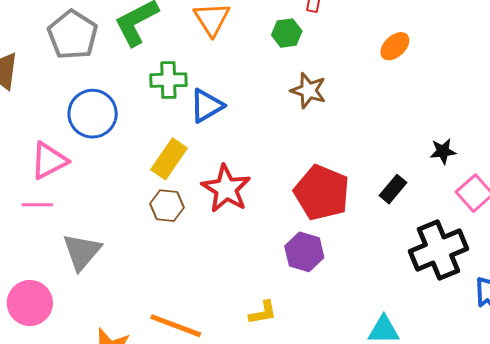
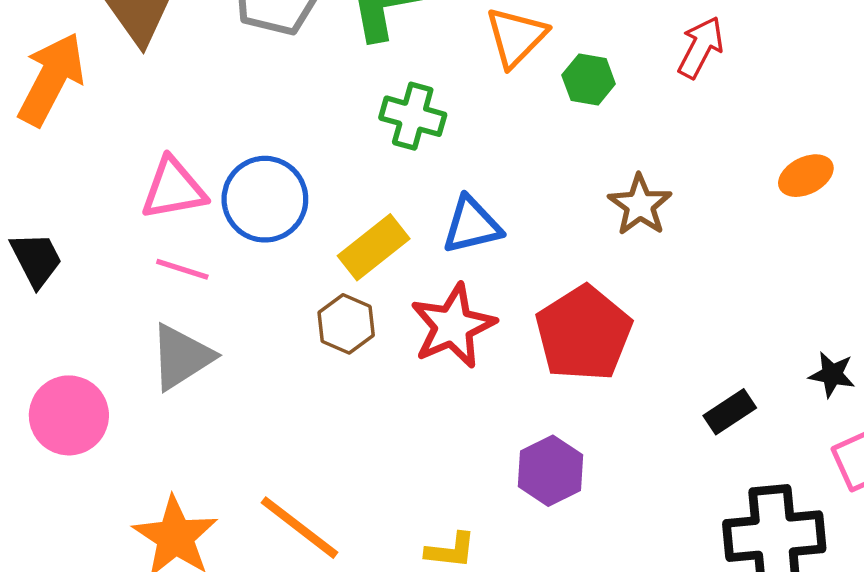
green hexagon: (287, 33) -> (589, 80), moved
blue triangle: (207, 106) -> (472, 225), moved
blue circle: (93, 114) -> (265, 199), moved
red pentagon: (322, 193) -> (584, 333), moved
pink line: (37, 205) -> (182, 269), moved

